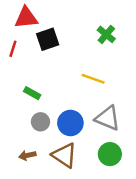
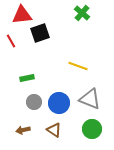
green cross: (106, 34) -> (82, 13), moved
red line: (13, 49) -> (11, 41), turned -48
green rectangle: (32, 93) -> (27, 78), turned -40
brown triangle: (64, 155) -> (54, 130), size x0.7

